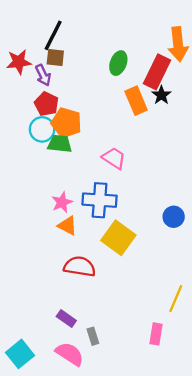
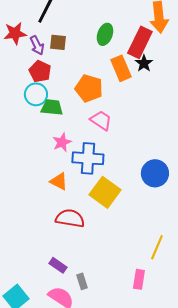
brown square: (55, 58) -> (58, 42), moved
orange pentagon: (66, 123) -> (89, 88), moved
pink star: (62, 202) -> (62, 142), moved
blue circle: (174, 217) -> (155, 173), size x1.4

